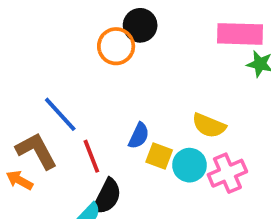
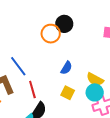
blue semicircle: (139, 136) -> (66, 68), moved
cyan circle: (189, 165) -> (95, 92), moved

